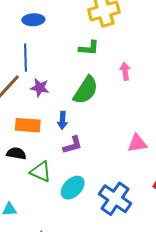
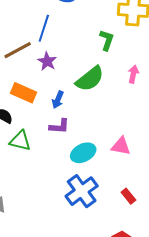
green L-shape: (89, 48) -> (107, 40), turned -95
green triangle: (41, 172) -> (20, 141), turned -30
cyan ellipse: (73, 188) -> (83, 153), moved

